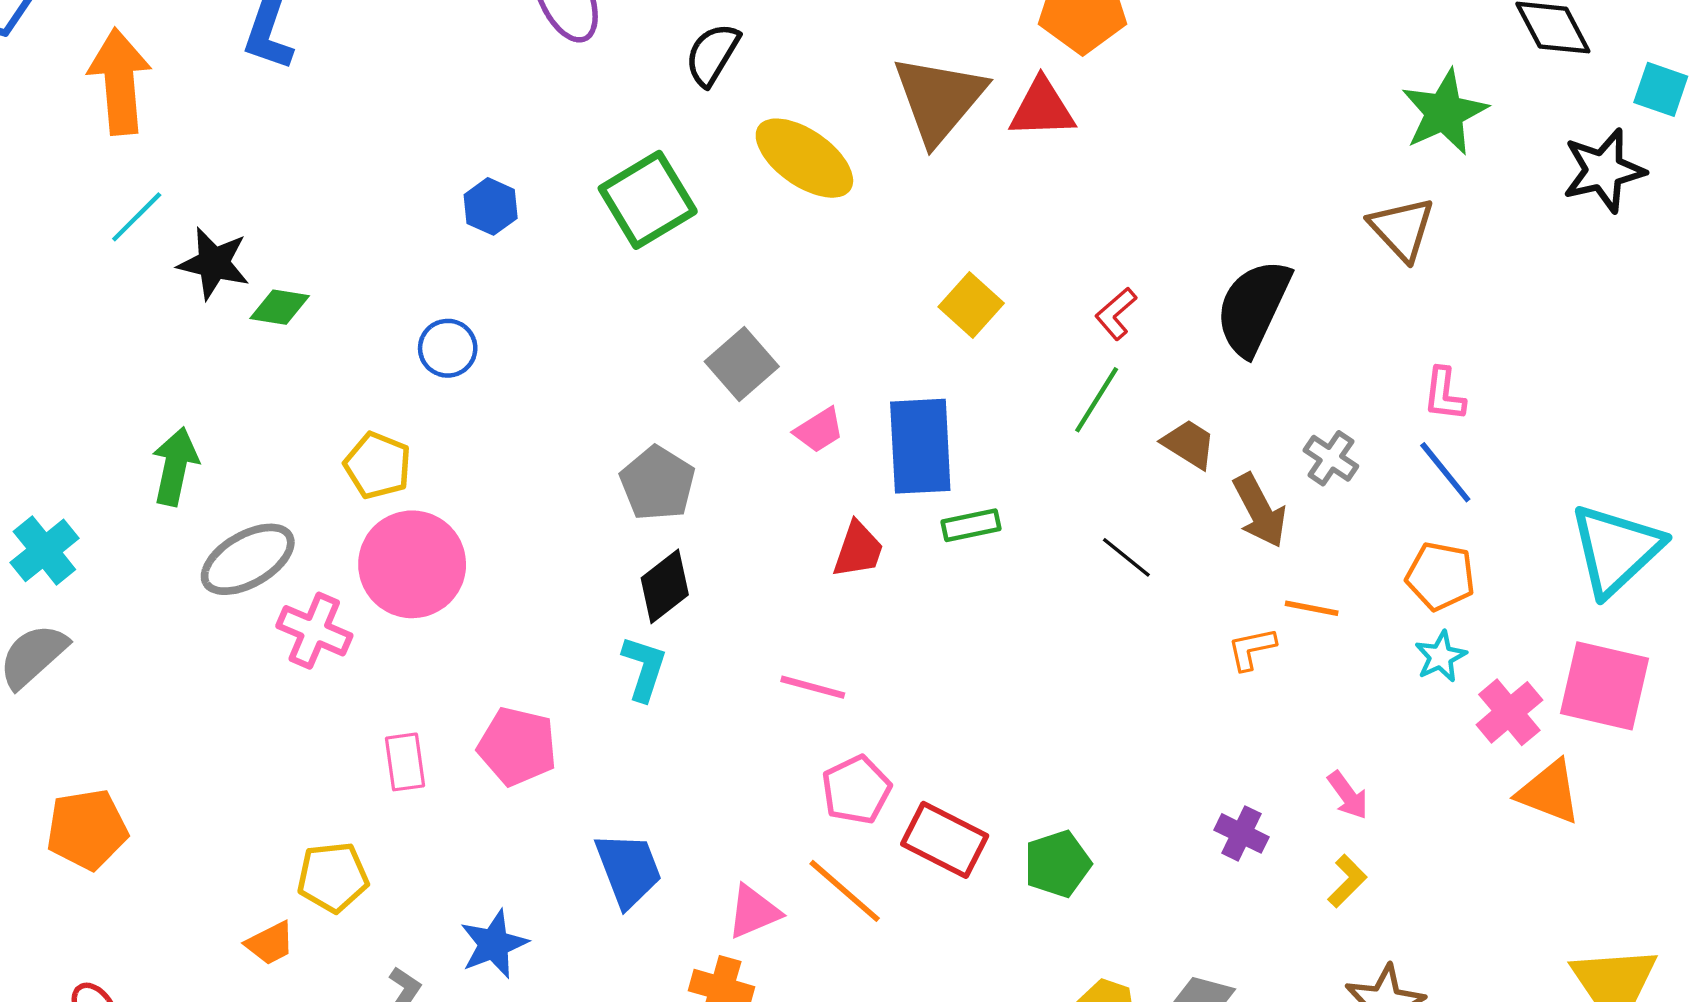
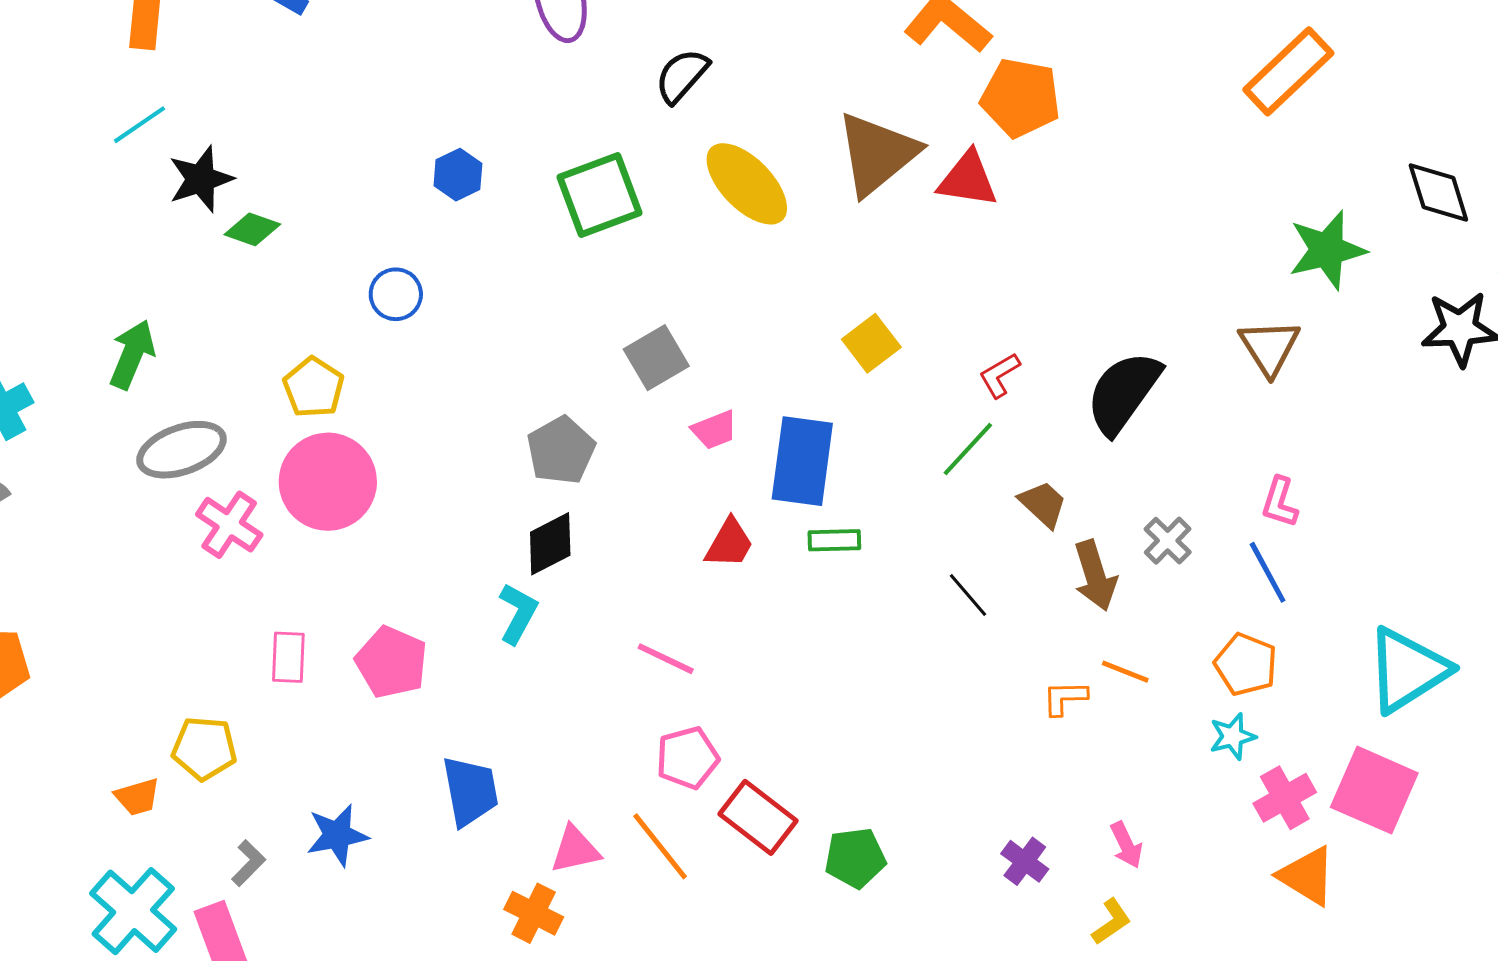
black star: (214, 263) -> (201, 179), turned 30

